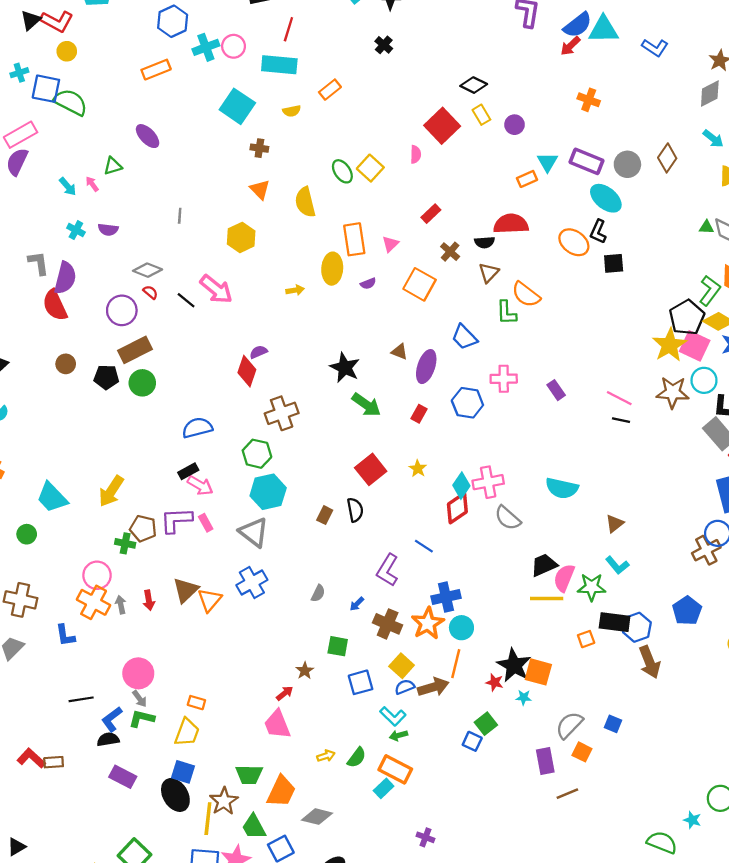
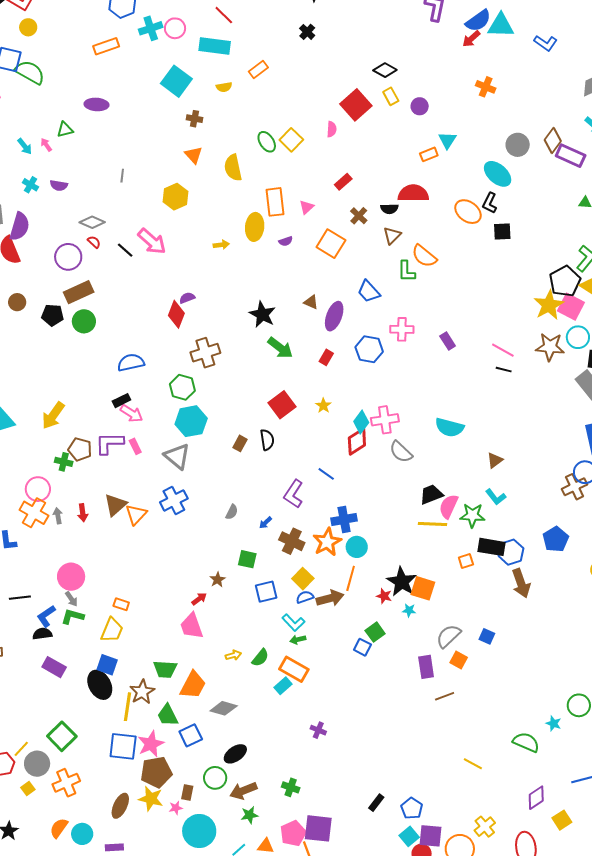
red line: (288, 29) -> (224, 15), turned -65
purple ellipse: (148, 136) -> (97, 104), turned -45
purple rectangle: (587, 161) -> (571, 156), moved

